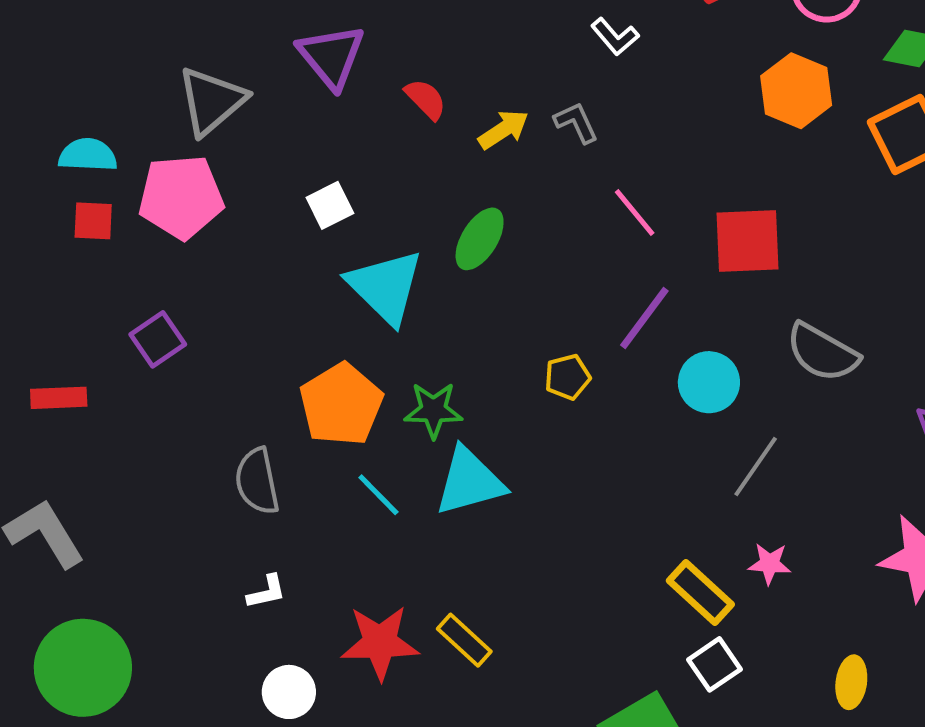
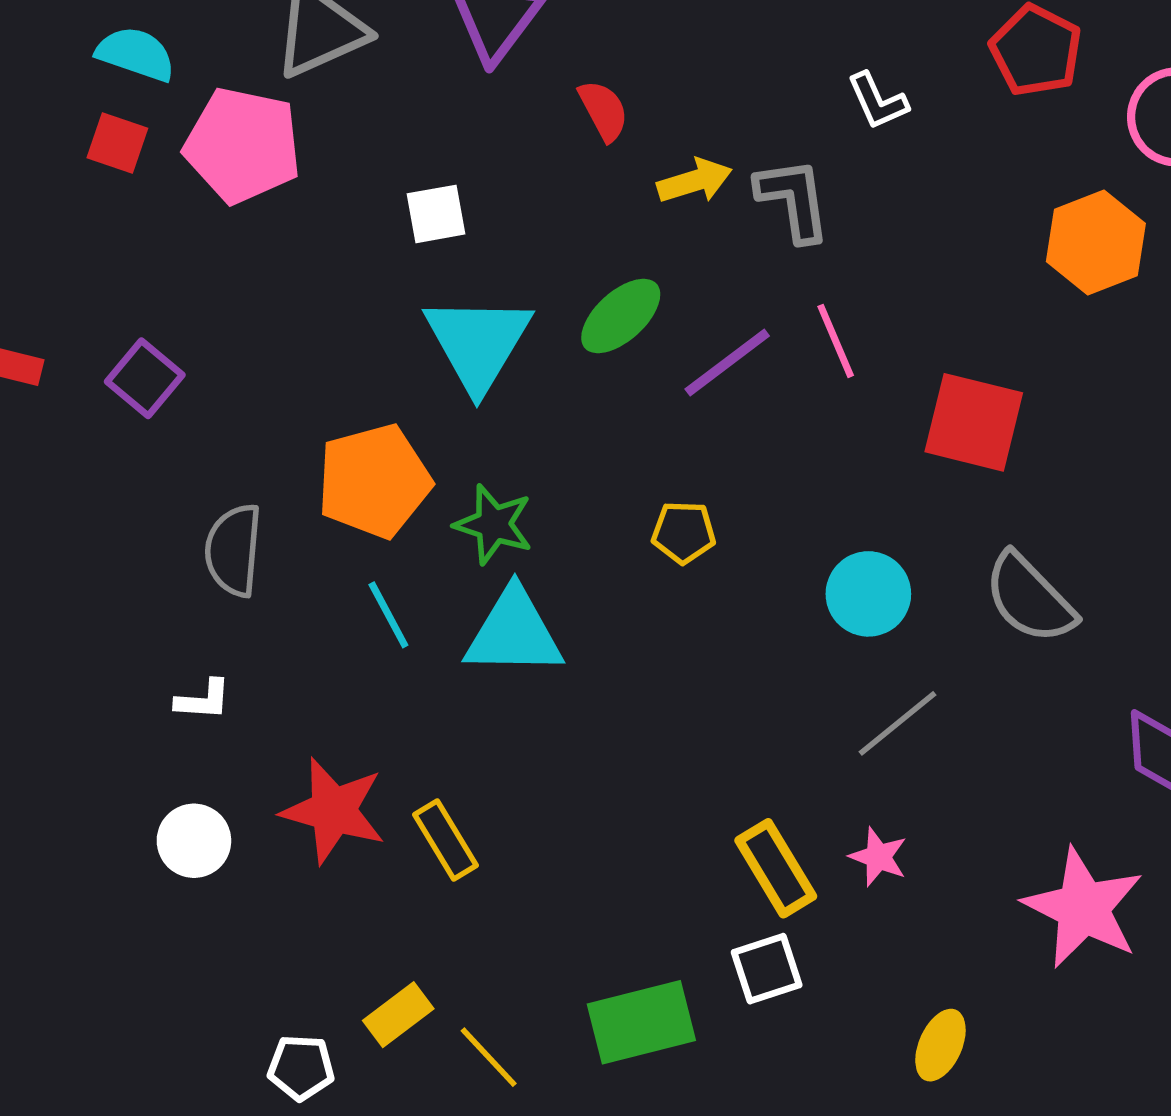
gray L-shape: (576, 122) -> (793, 199), size x1.4
purple line: (644, 318) -> (727, 363), moved
purple square: (158, 339) -> (145, 378), moved, turned -32

